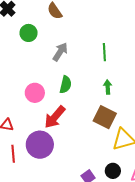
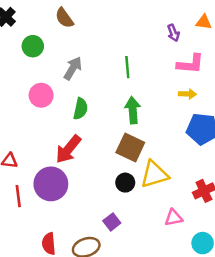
green arrow: (108, 87) -> (133, 110), size x1.5
pink circle: (35, 93) -> (41, 95), moved
black circle: (113, 171) -> (125, 183), moved

